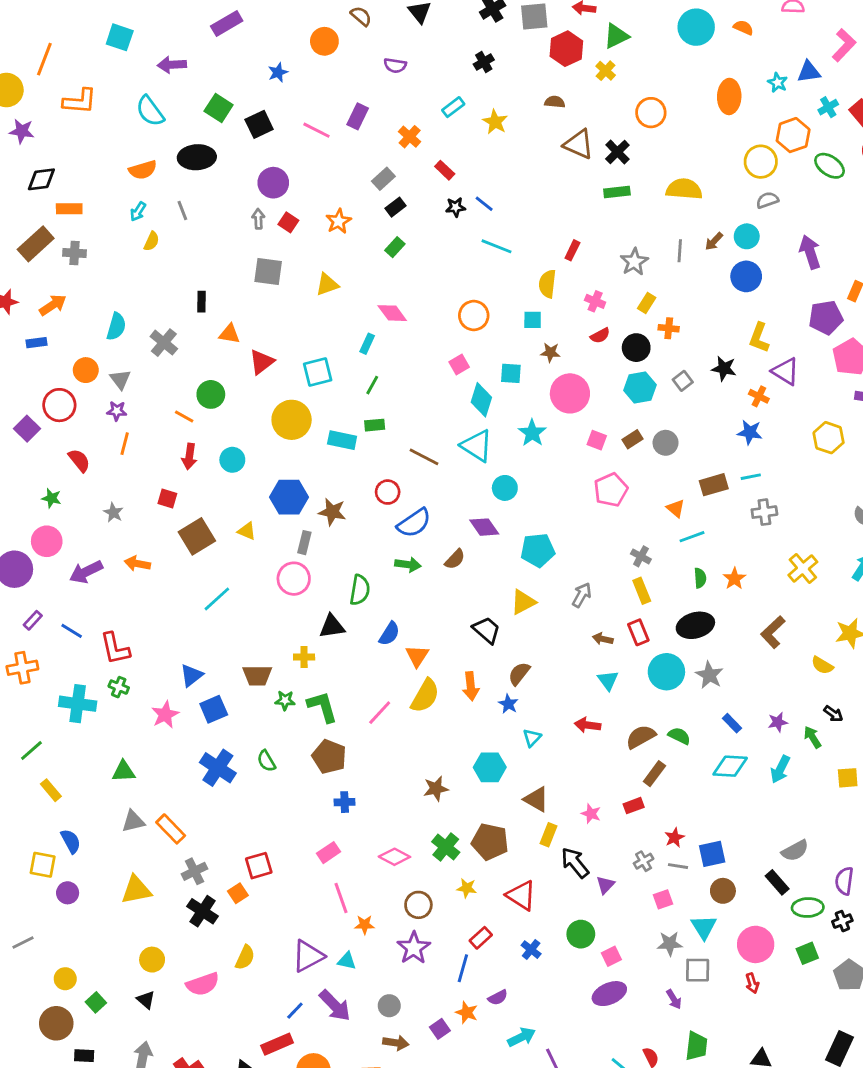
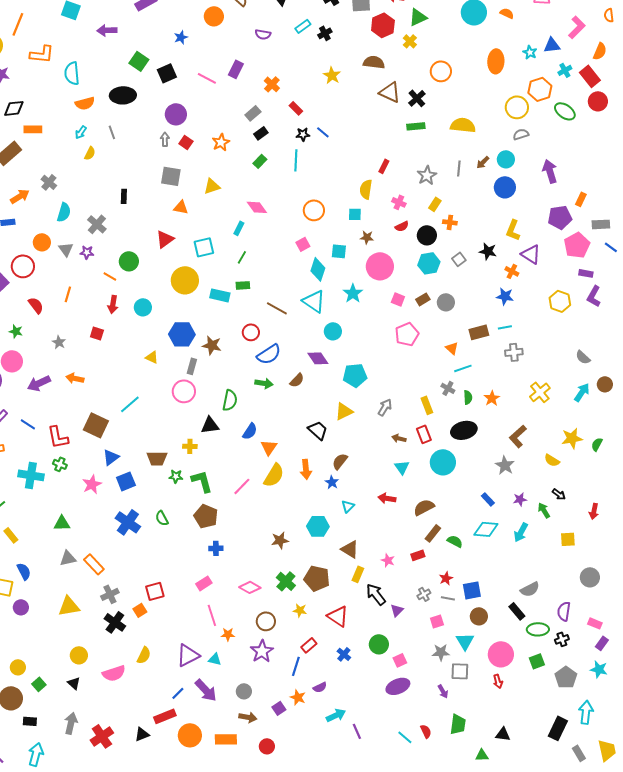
brown semicircle: (555, 102) -> (374, 62), size x1.5
cyan rectangle: (453, 107) -> (303, 26), moved
cyan semicircle: (150, 111) -> (72, 73), moved, turned 30
cyan line: (497, 246) -> (296, 160), moved, turned 70
gray cross: (75, 253) -> (49, 182), moved, turned 35
orange triangle: (229, 334) -> (181, 207), moved
purple star: (117, 411) -> (87, 252), moved
brown square: (197, 536) -> (96, 425), moved, turned -35
gray cross: (641, 556) -> (448, 388), moved
gray star: (709, 675) -> (505, 465), moved
green semicircle: (679, 736) -> (455, 541), moved

